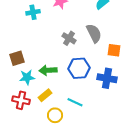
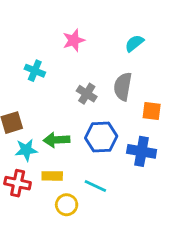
cyan cross: (33, 12) -> (35, 71), moved, turned 32
gray semicircle: (94, 33) -> (123, 87), turned -144
yellow rectangle: (45, 95) -> (52, 176), turned 40

